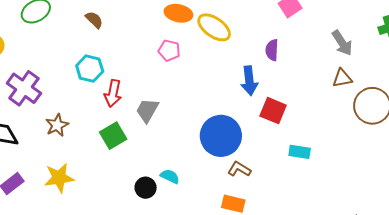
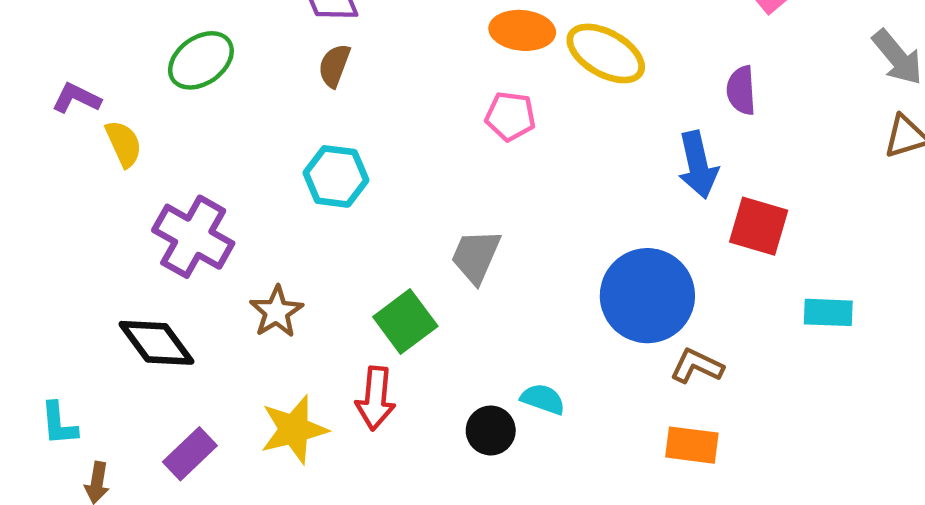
brown semicircle: (94, 20) -> (334, 66), turned -108
red arrow: (113, 93) -> (376, 398), moved

